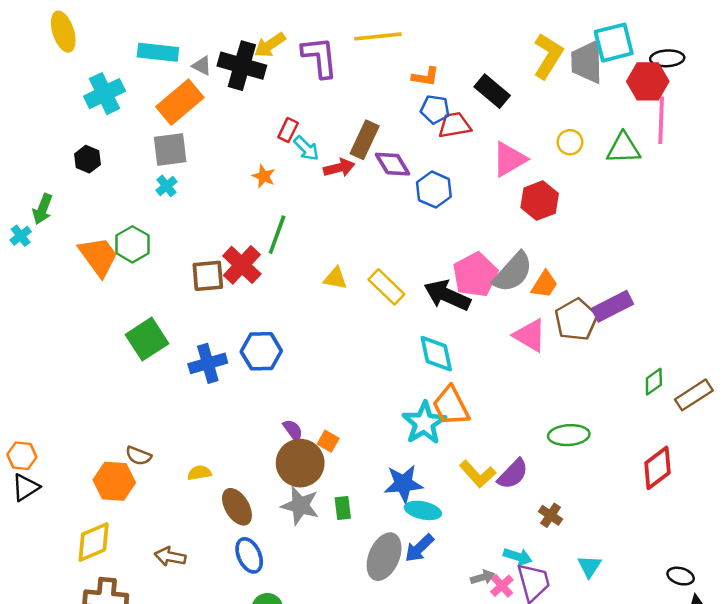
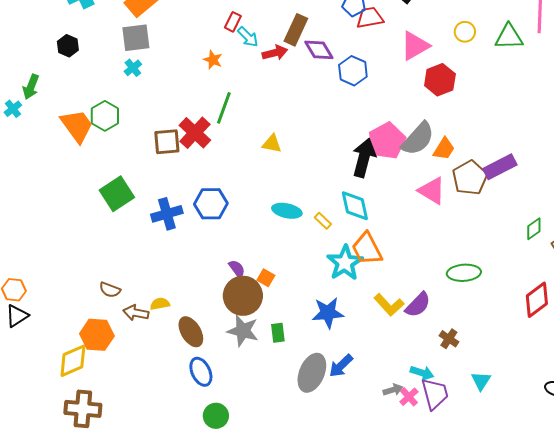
yellow rectangle: (386, 287) -> (323, 221), moved, size x0.6
black arrow: (447, 295) -> (364, 158), turned 81
orange hexagon: (114, 481) -> (97, 335), moved
cyan ellipse: (423, 510) -> (287, 211), moved
brown arrow: (170, 557) -> (136, 313), moved

